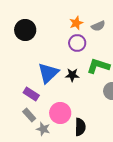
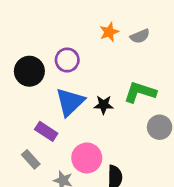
black circle: (25, 30) -> (29, 71), moved
purple circle: (77, 43) -> (67, 60), moved
gray rectangle: (29, 115) -> (31, 159), moved

